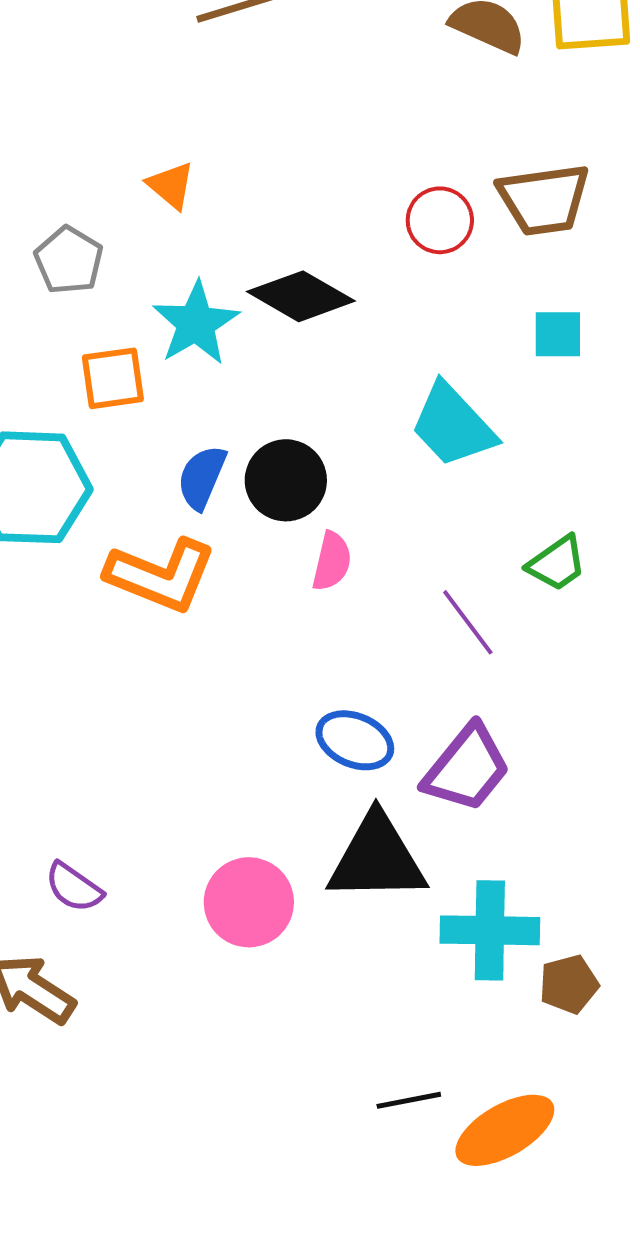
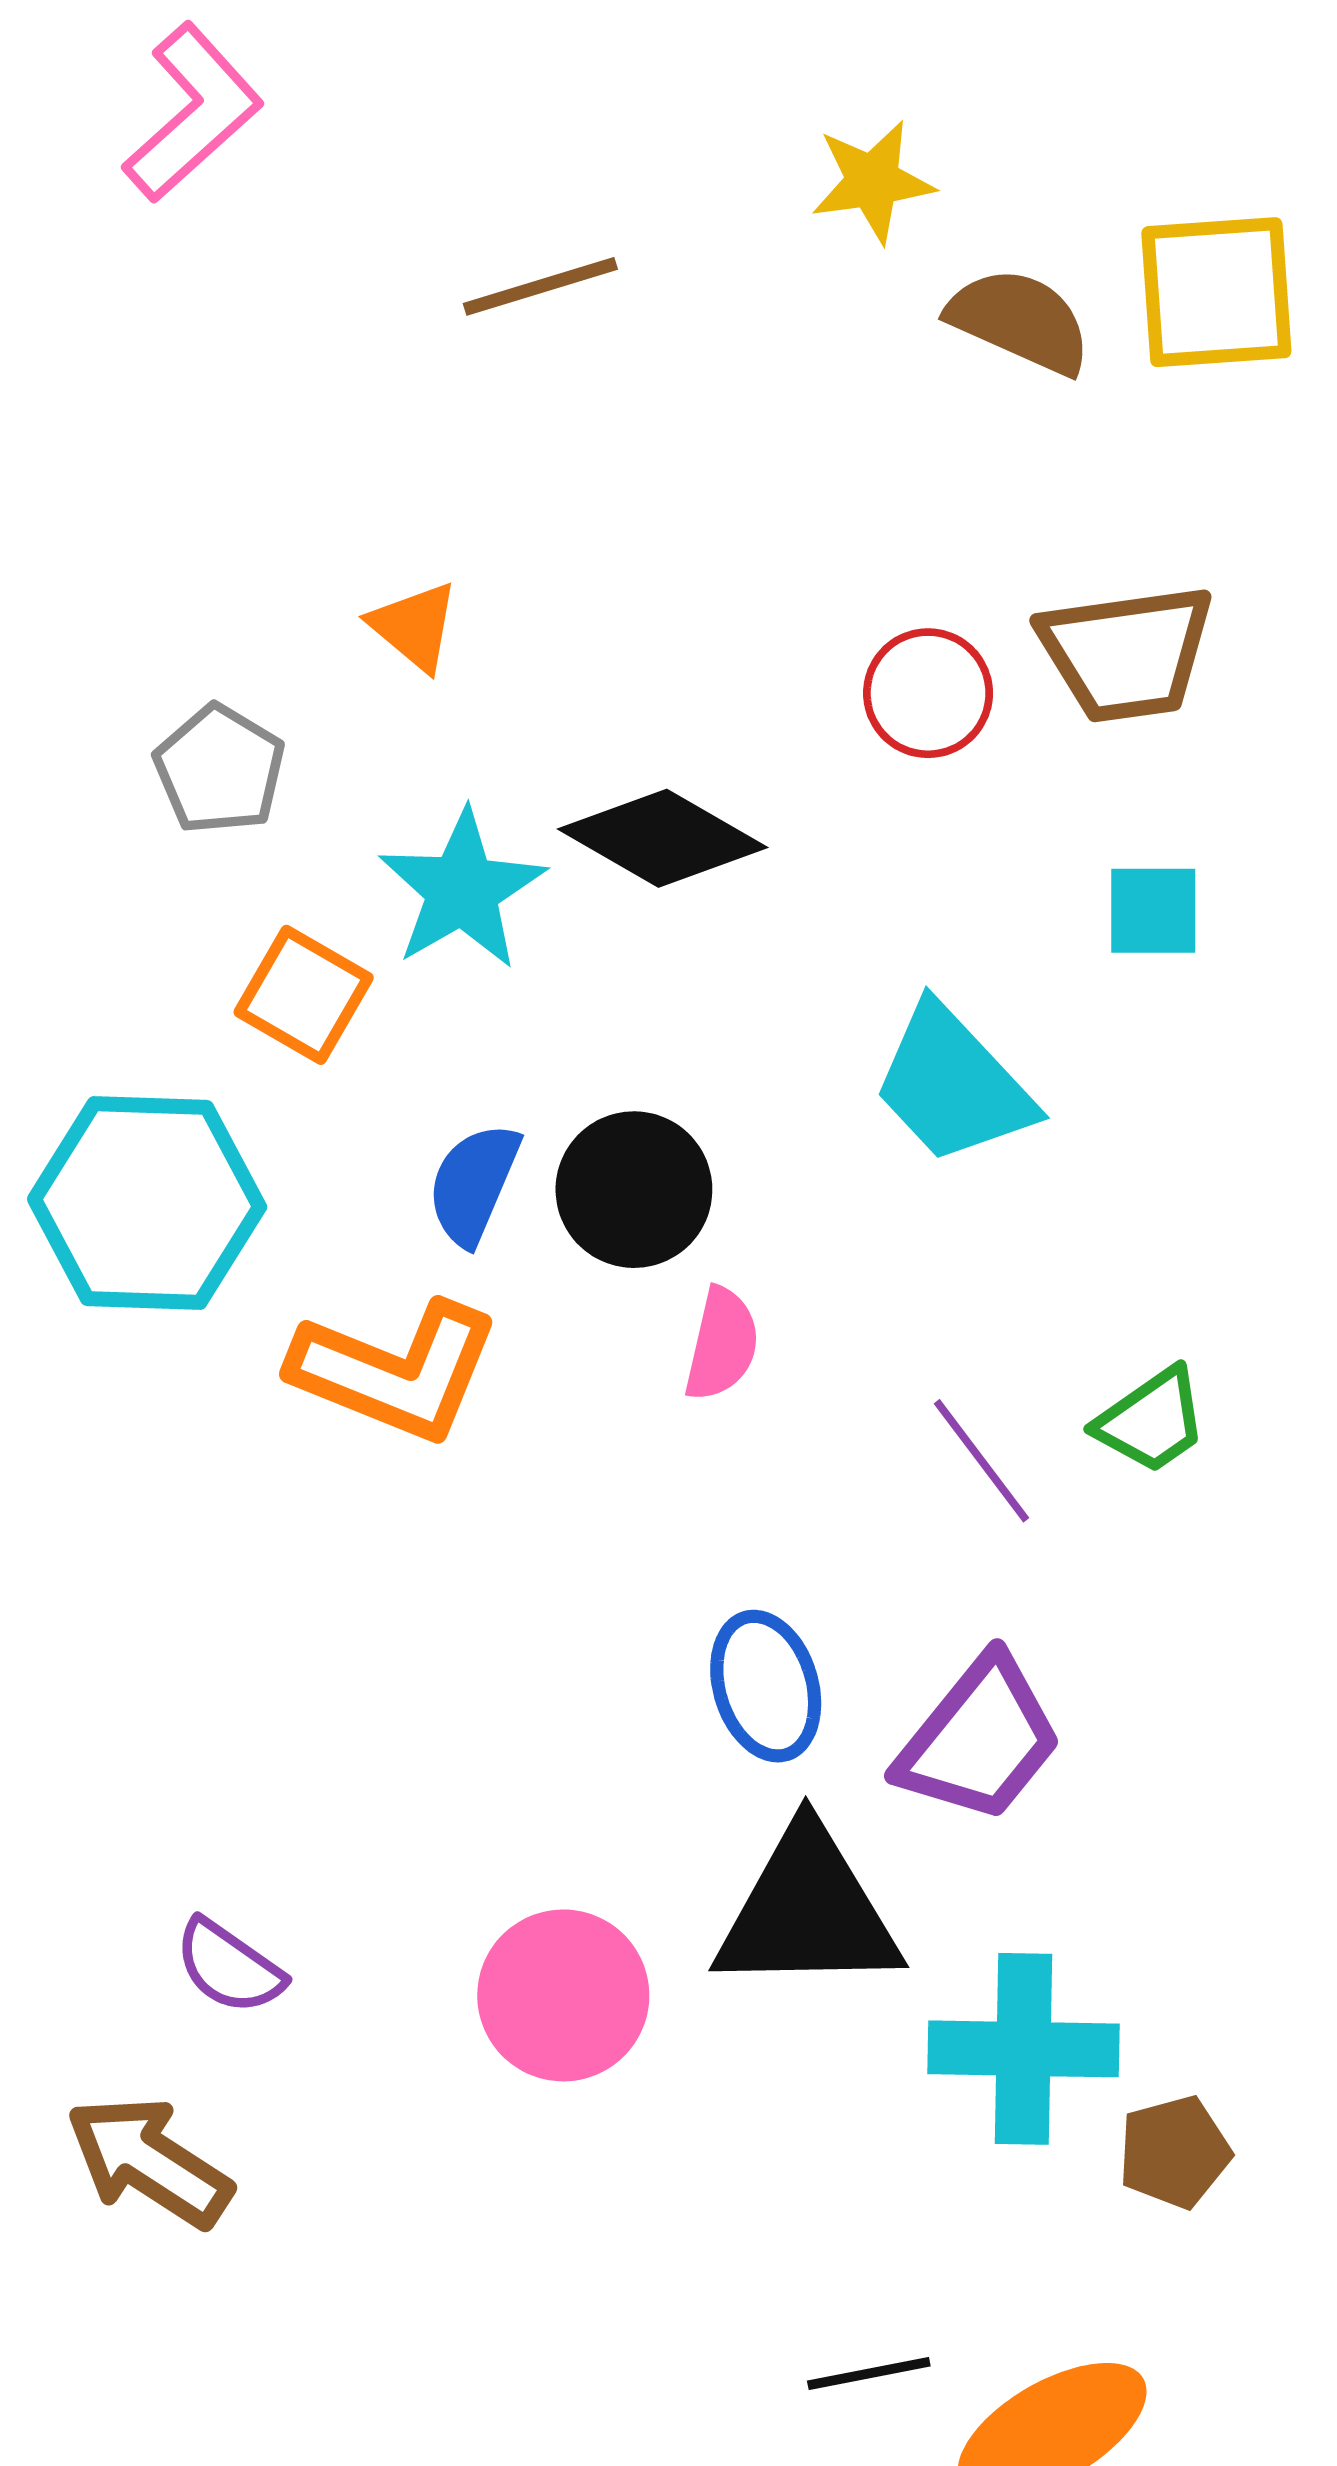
orange square: (113, 378) -> (304, 995), turned 38
green trapezoid: (557, 563) -> (1151, 1421), moved
blue ellipse: (355, 740) -> (766, 1686), turned 50

